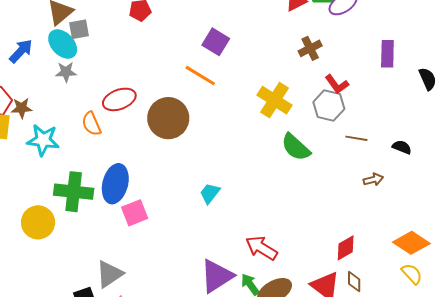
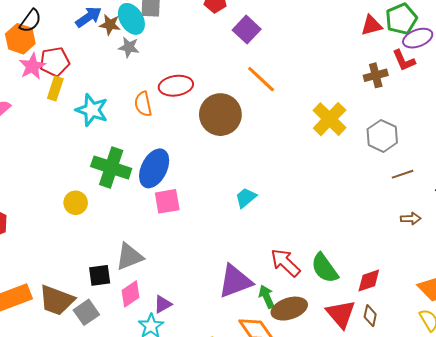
purple square: (216, 42) -> (247, 30), moved
red L-shape: (337, 84) -> (404, 60), moved
brown star: (22, 108) -> (110, 25), moved
brown line: (356, 138) -> (403, 174), turned -40
green semicircle: (296, 147) -> (325, 268), moved
yellow circle: (38, 222) -> (76, 203), moved, size x0.7

